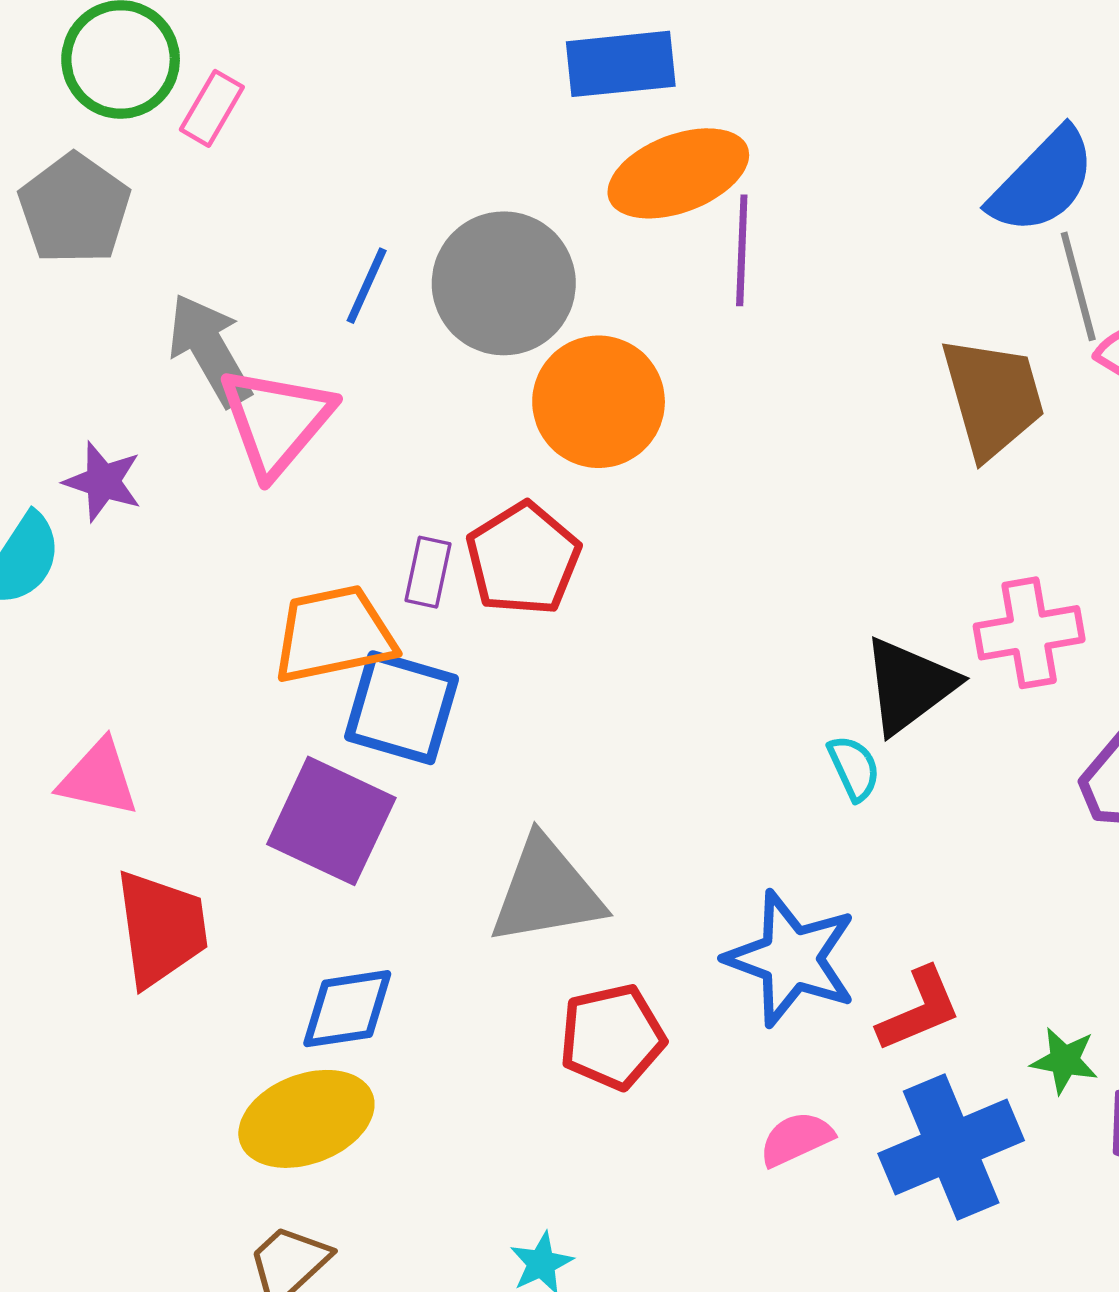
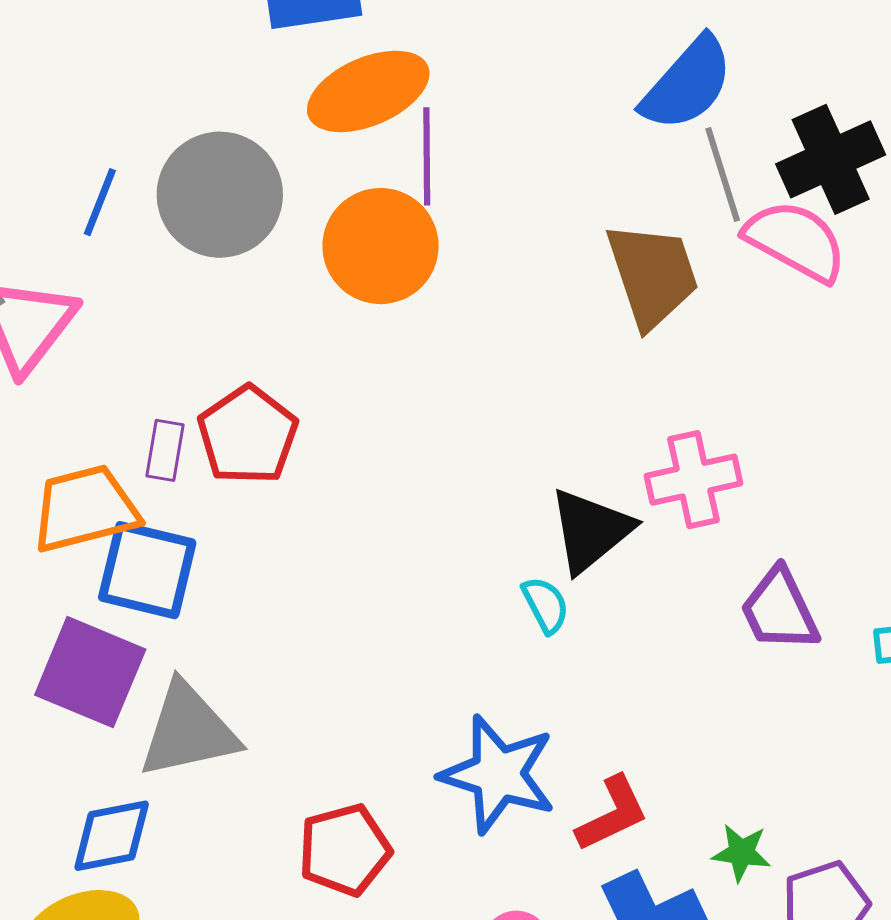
orange circle: (599, 402) -> (381, 246), moved
gray triangle: (546, 891) -> (188, 731), moved

